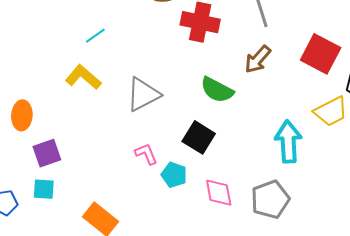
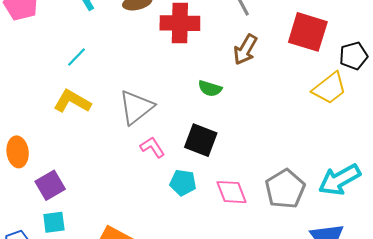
green semicircle: (217, 90) -> (210, 88), size x0.7
cyan arrow: (288, 142) -> (339, 180), moved, turned -105
pink L-shape: (146, 154) -> (152, 147), moved

